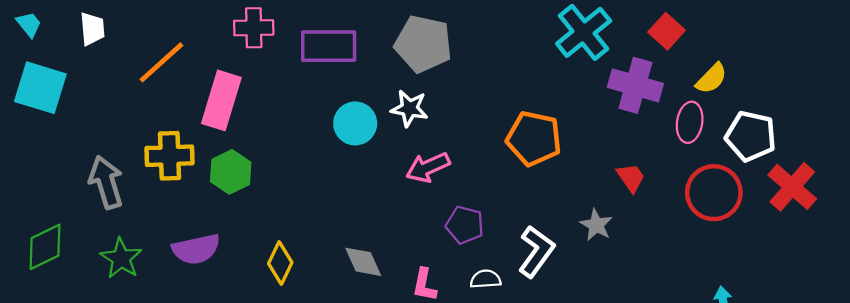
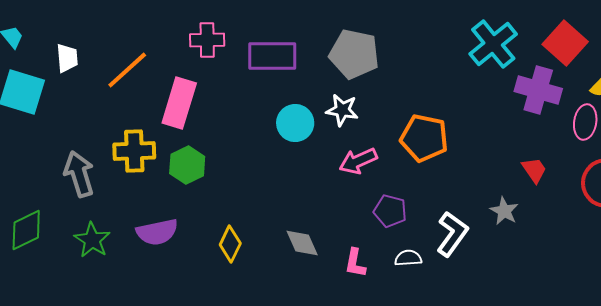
white trapezoid: (92, 29) -> (67, 58), moved
red square: (667, 31) -> (565, 43), size x1.4
orange pentagon: (534, 138) -> (424, 138), moved

